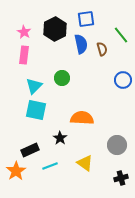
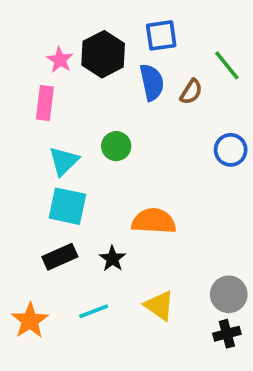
pink star: (24, 32) -> (60, 60), moved
brown semicircle: (102, 49) -> (191, 92), turned 48
gray circle: (117, 145) -> (229, 294), moved
black rectangle: (30, 150) -> (60, 257), moved

